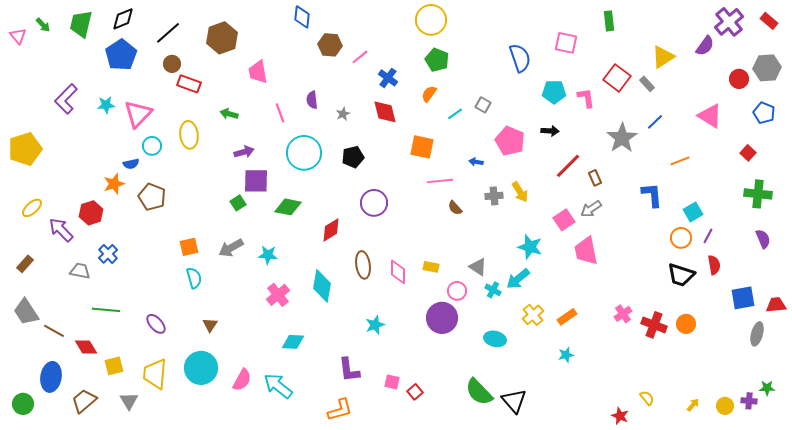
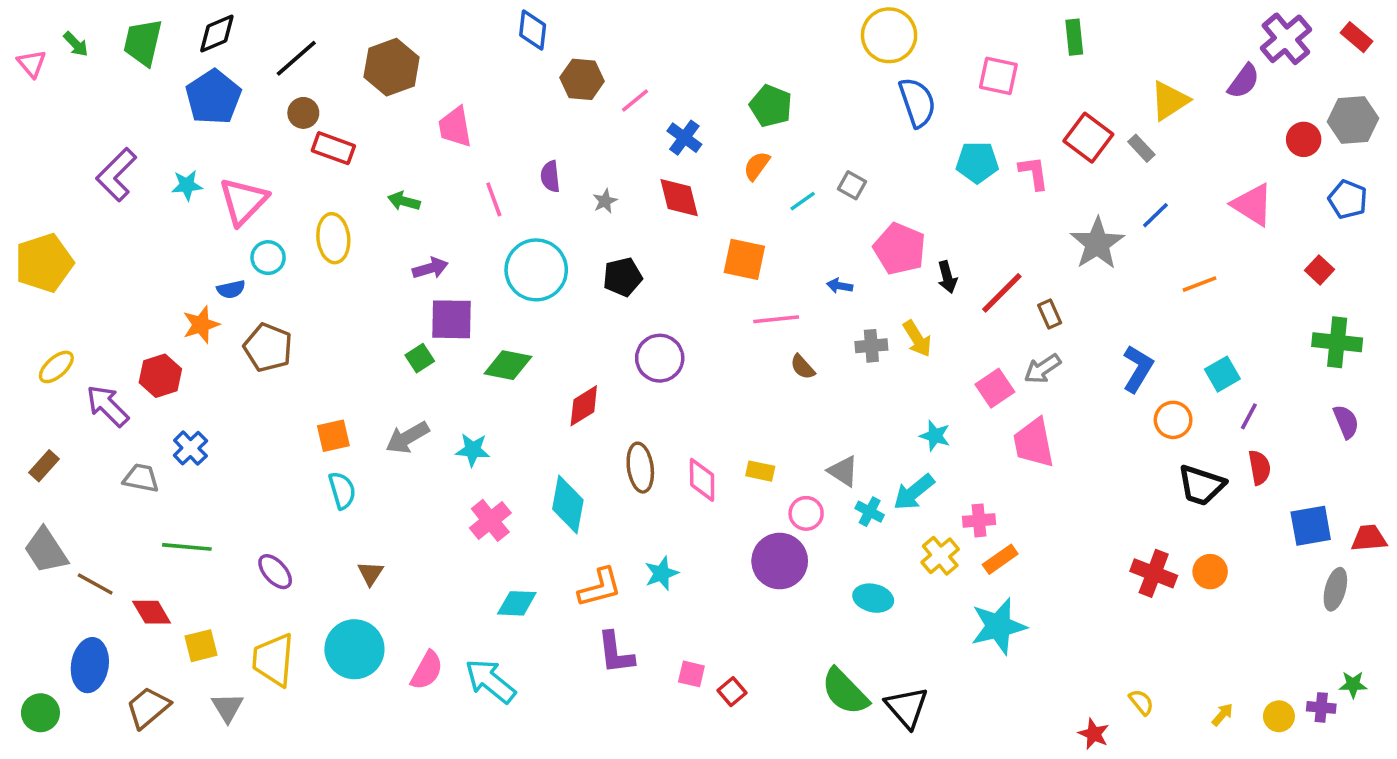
yellow circle: (431, 20) -> (889, 35), moved
black arrow: (550, 131) -> (947, 277), moved, turned 72
blue L-shape: (652, 195) -> (1138, 369), moved, turned 36
orange circle: (681, 238) -> (1173, 420), moved
cyan star: (530, 247) -> (935, 436), size x0.7
pink cross: (623, 314) -> (979, 520), moved, turned 30
cyan star: (566, 355) -> (998, 626), size x2.0
orange L-shape: (340, 410) -> (600, 587), moved

